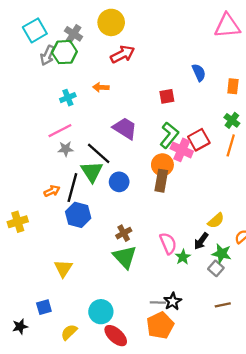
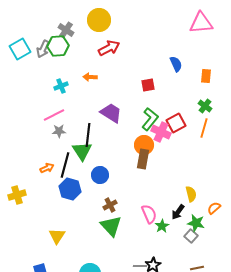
cyan square: (35, 30) -> (20, 49), moved
black line: (99, 153) -> (88, 135), turned 55
blue circle: (119, 182) -> (100, 175), moved
yellow semicircle: (216, 221) -> (191, 194), turned -63

